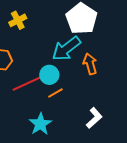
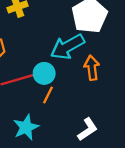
orange line: (55, 93) -> (48, 95), turned -42

